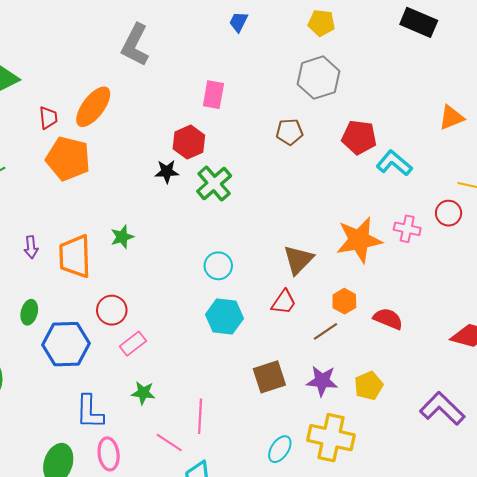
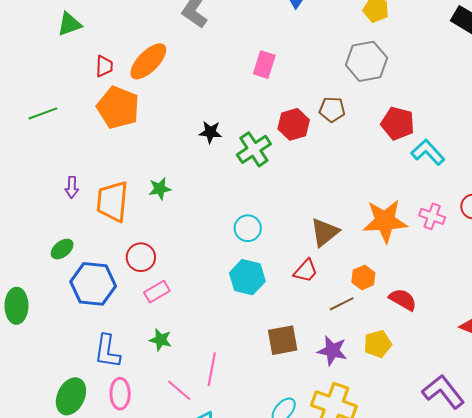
red hexagon: (189, 142) -> (294, 124), moved
green ellipse: (29, 312) -> (62, 249), turned 30
yellow pentagon: (369, 386) -> (378, 344), moved

